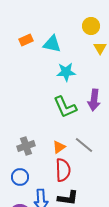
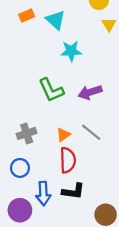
cyan triangle: (52, 44) -> (56, 20), turned 30
purple arrow: (94, 100) -> (90, 92), moved, turned 65
green L-shape: (65, 107) -> (51, 90), moved

